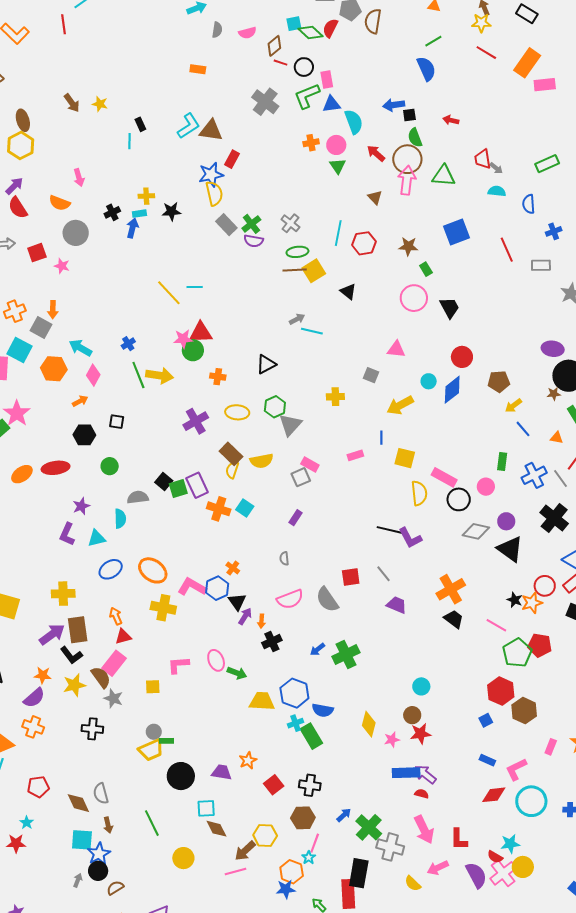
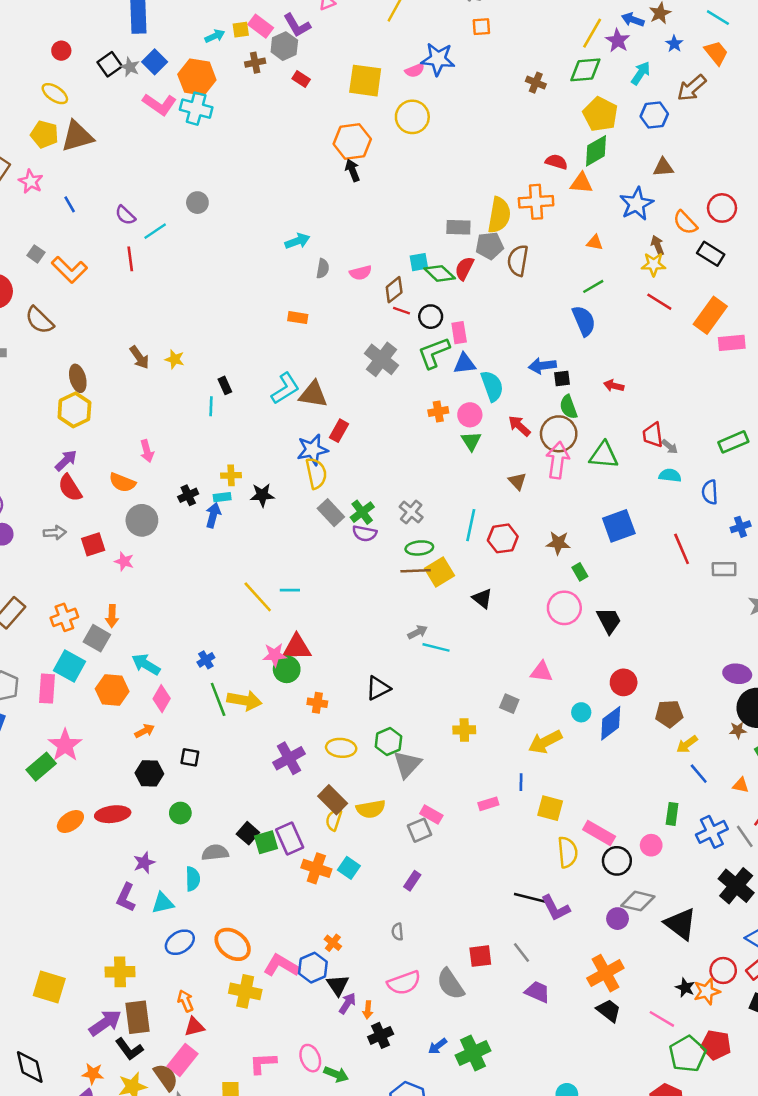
purple circle: (506, 521) -> (618, 919), moved

